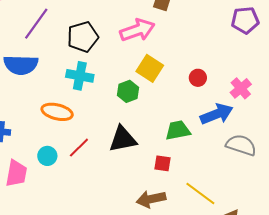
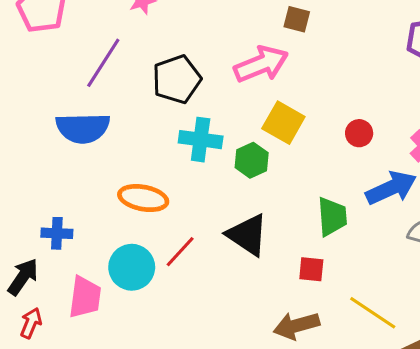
cyan cross: (80, 76) -> (201, 140), moved
green trapezoid: (178, 130) -> (332, 217), turned 100
black triangle: (123, 139) -> (247, 235), turned 48
cyan circle: (47, 156) -> (132, 267), size x1.5

